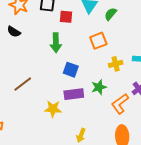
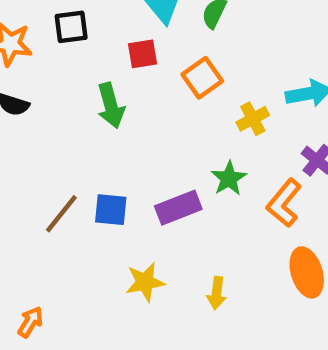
red square: (66, 17) -> (143, 54), moved
blue square: (71, 70) -> (111, 210), moved
yellow star: (53, 109) -> (145, 282), moved

